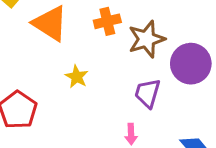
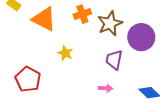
pink arrow: (131, 134) -> (106, 88), turned -80

